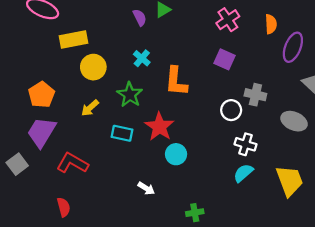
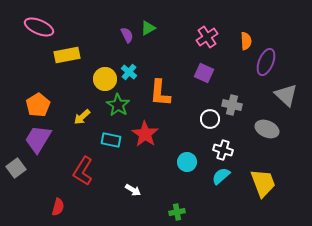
yellow circle: (93, 67) -> (105, 79), moved
cyan circle: (176, 154) -> (187, 162), moved
red L-shape: (72, 163) -> (83, 171), moved, turned -88
red semicircle: (64, 207) -> (58, 207), turned 30

